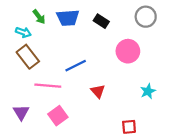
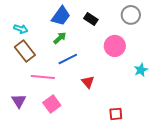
green arrow: (39, 17) -> (60, 38), moved, turned -96
blue trapezoid: (68, 18) -> (61, 16), turned -50
cyan star: (148, 91) -> (141, 70), moved

